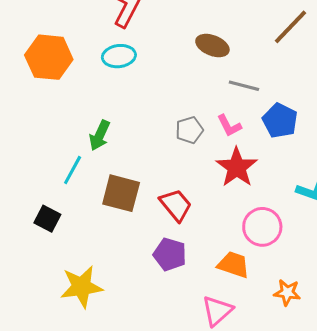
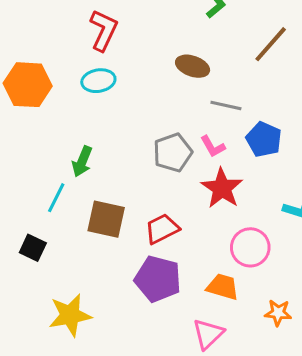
gray pentagon: (189, 130) -> (173, 152), size x1.4
red trapezoid: (176, 205) -> (162, 229), turned -75
purple pentagon: (170, 254) -> (158, 279), size x1.4

